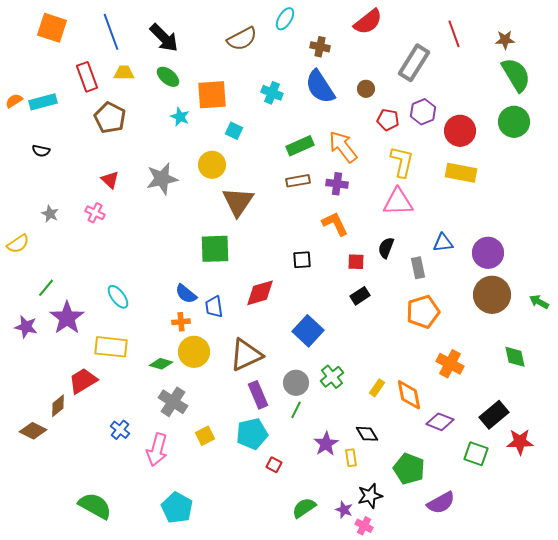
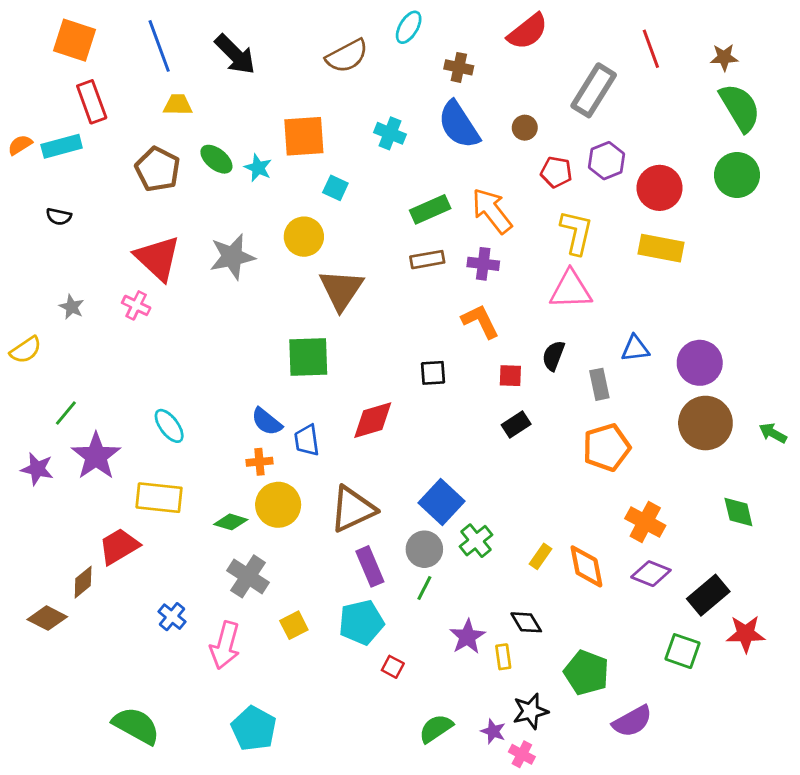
red rectangle: (87, 77) -> (92, 102), moved
green ellipse: (168, 77) -> (216, 159), moved
red triangle: (110, 180) -> (158, 258), size x1.8
blue square: (308, 331) -> (442, 502), moved
purple diamond: (440, 422) -> (651, 574), moved

